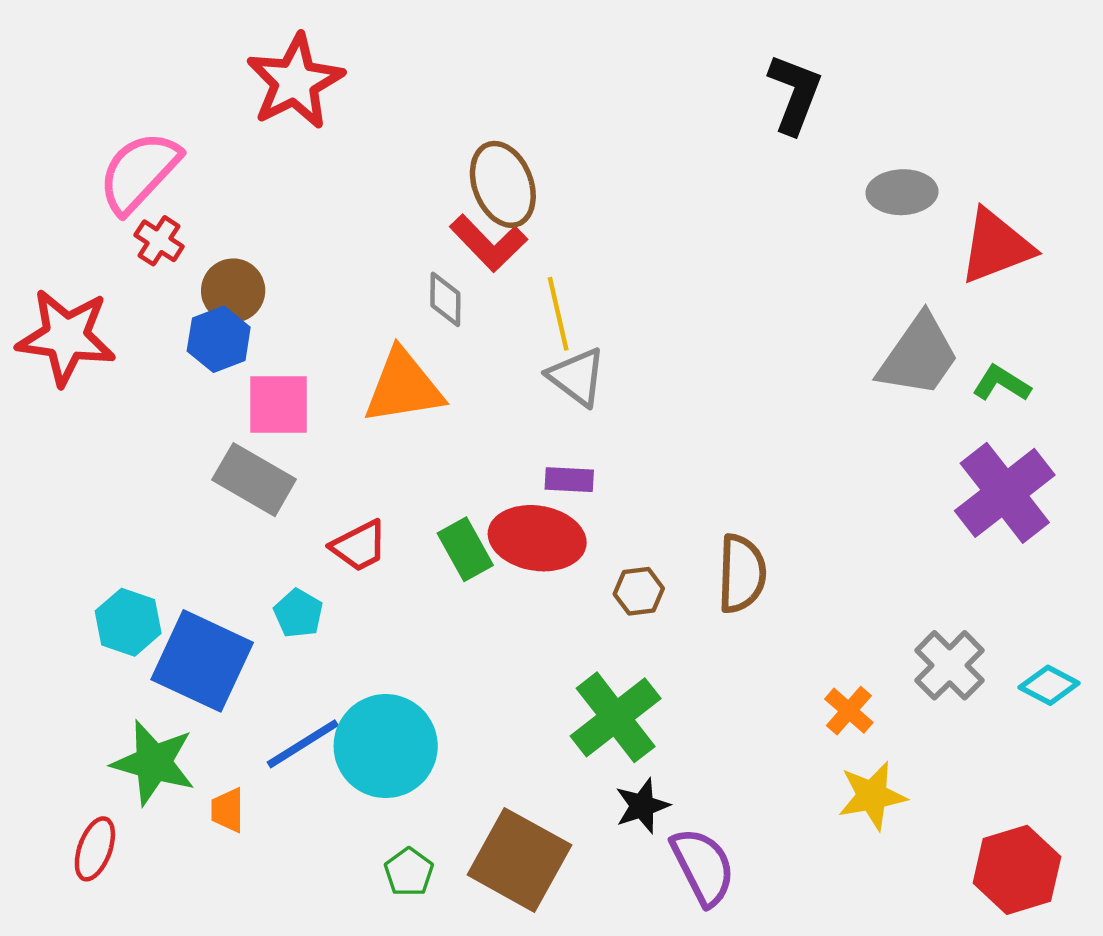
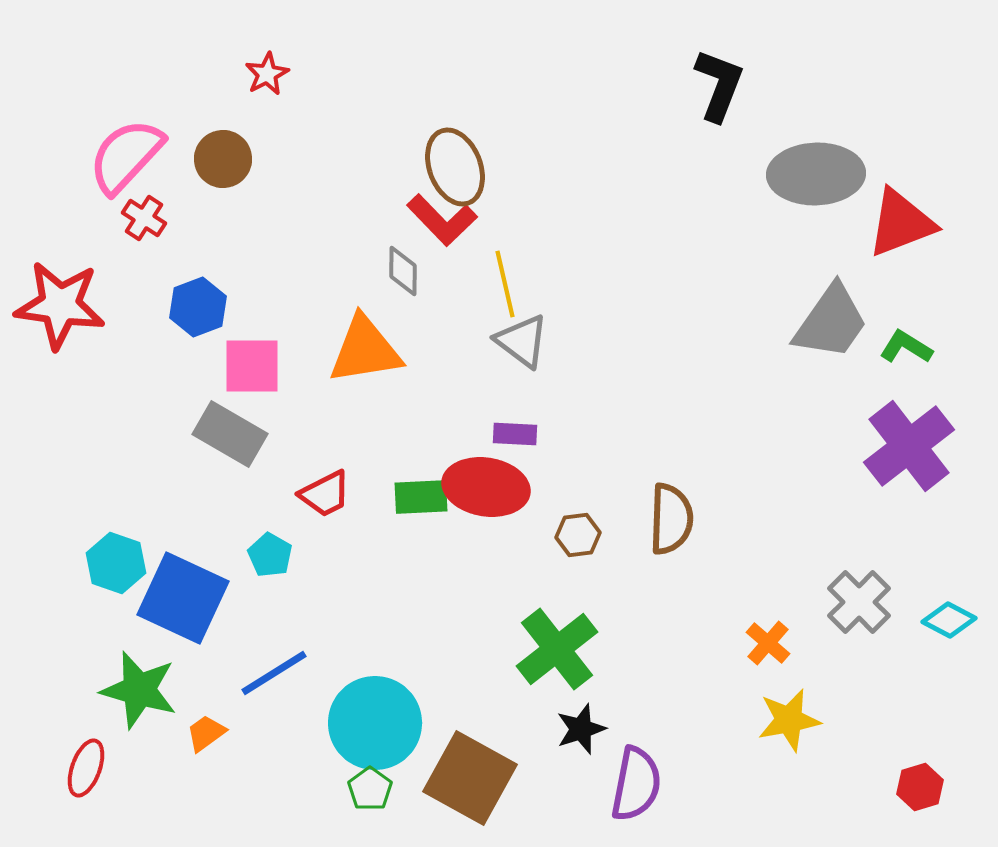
red star: (295, 82) -> (267, 74), size x0.5
gray ellipse: (902, 192) -> (816, 174), size x1.5
brown circle: (233, 291) -> (223, 159), moved
green rectangle: (465, 549) -> (421, 497), turned -64
cyan circle: (386, 746) -> (375, 723), moved
orange trapezoid: (228, 810) -> (206, 733), turned 54
purple semicircle: (703, 867) -> (636, 784), turned 38
red hexagon: (1017, 870) -> (920, 787), size x0.6

